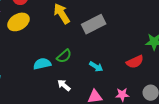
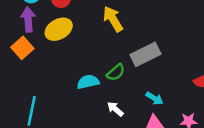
gray rectangle: (94, 24) -> (146, 54), moved
cyan arrow: (96, 67) -> (154, 98), moved

